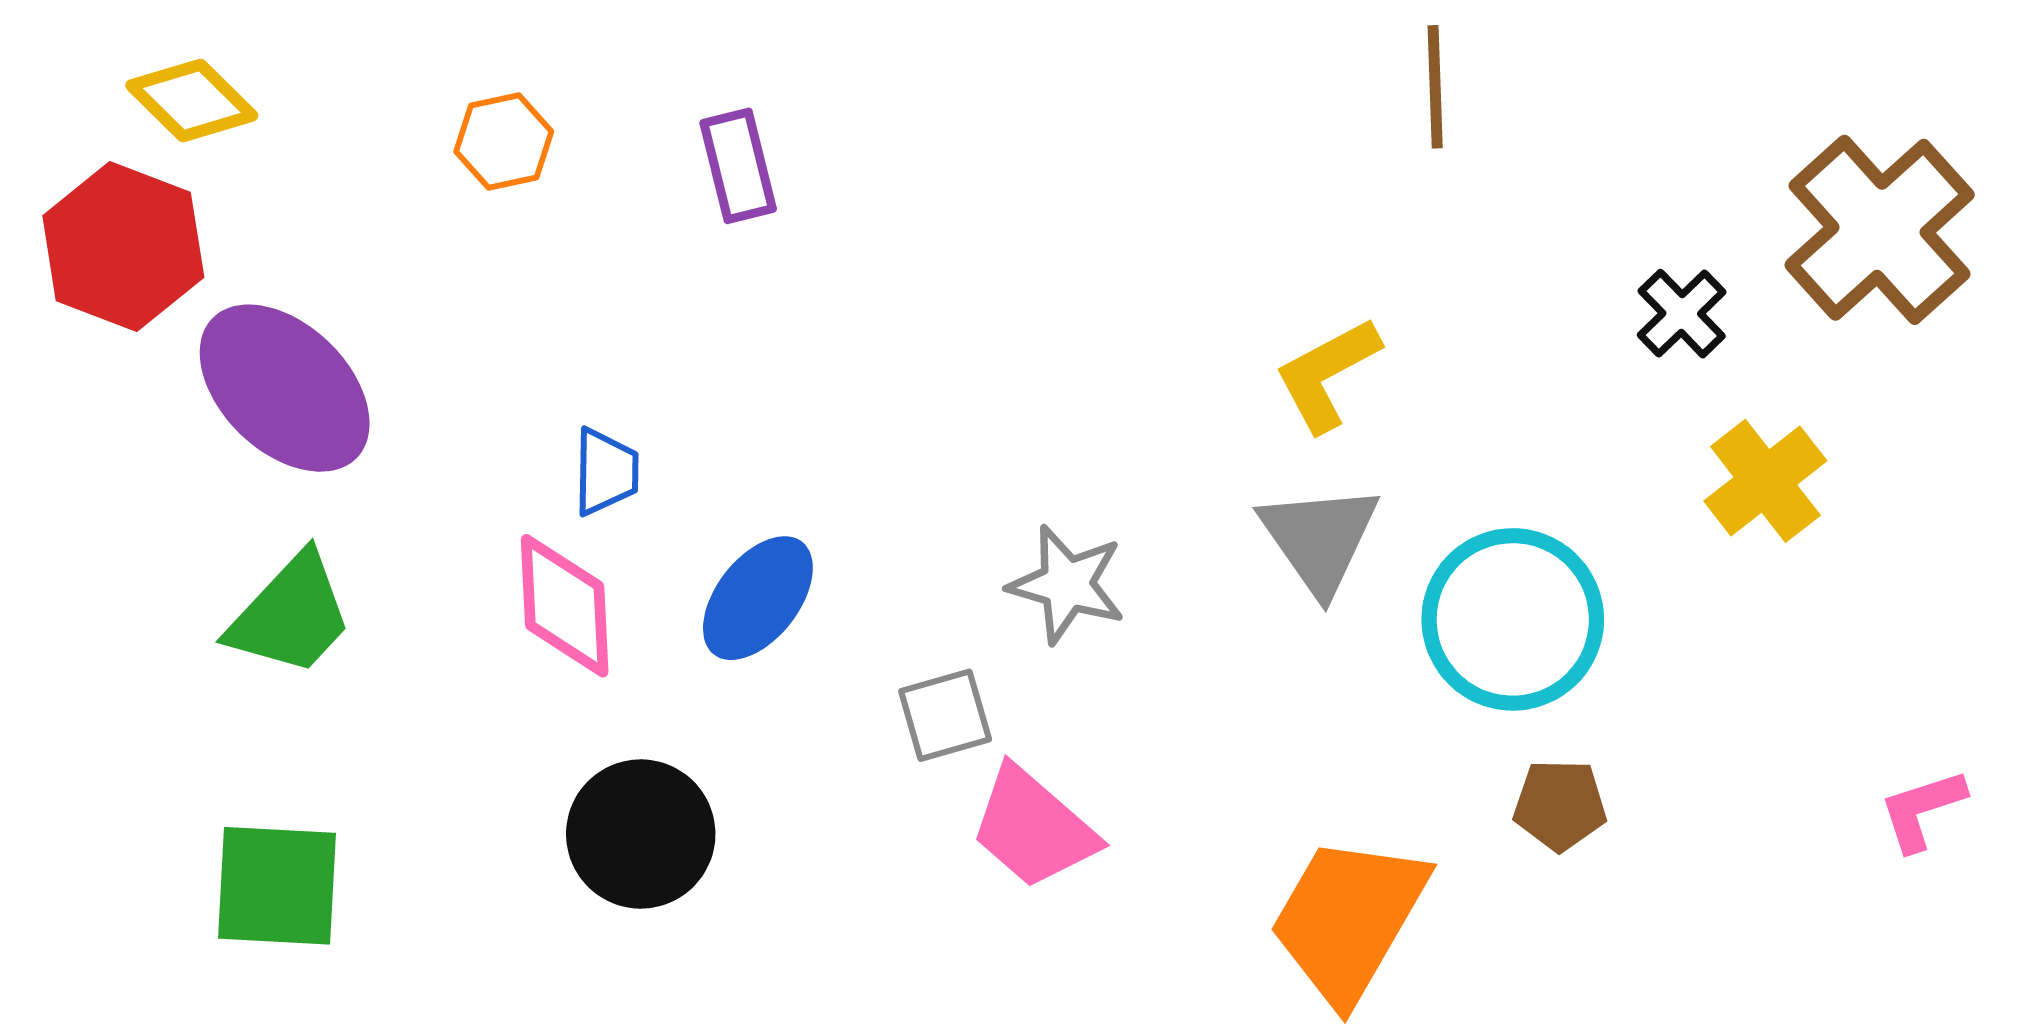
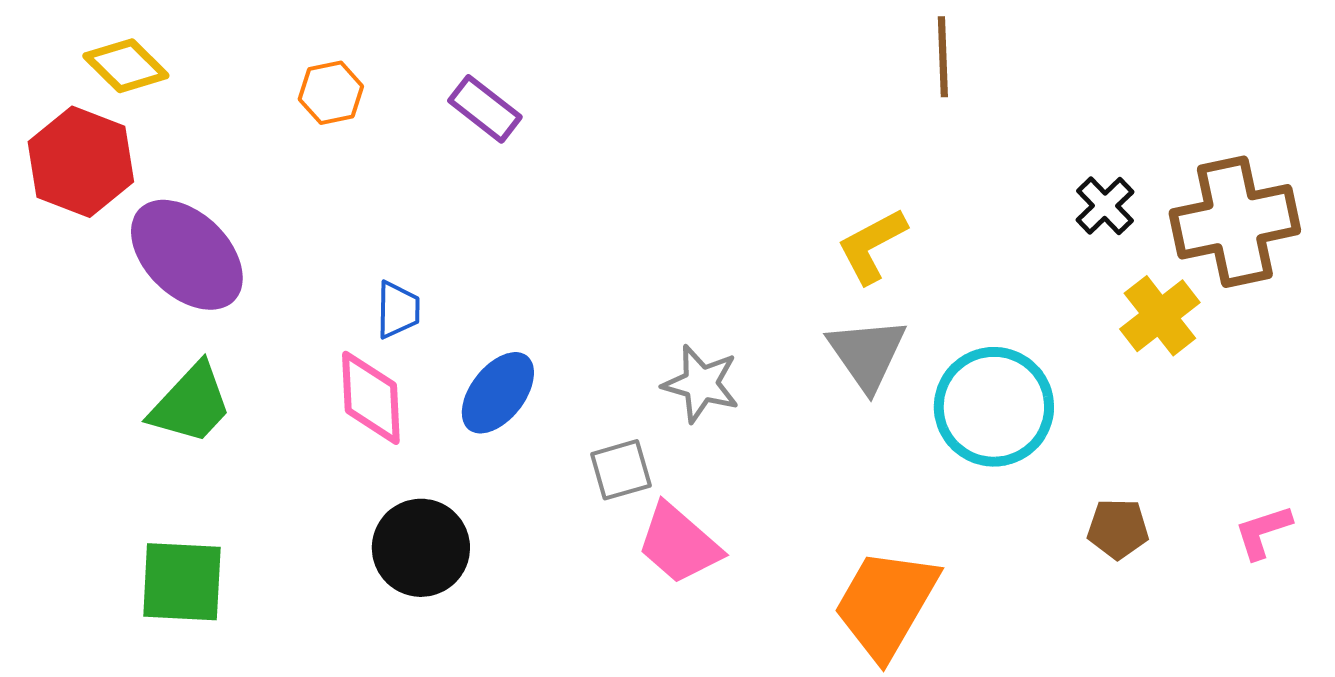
purple rectangle: (738, 166) -> (485, 109), turned -38
brown cross: (1880, 230) -> (1235, 222), moved, turned 30
brown pentagon: (1560, 805) -> (1118, 529), moved

